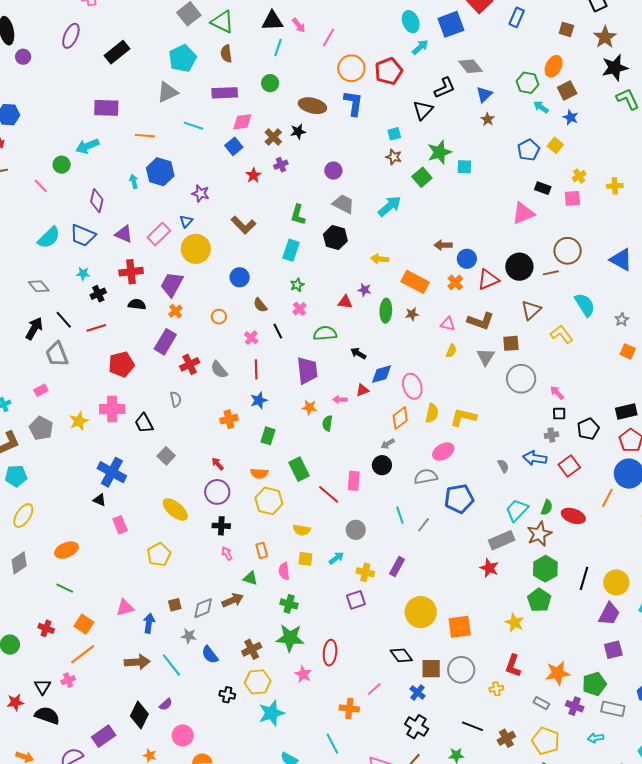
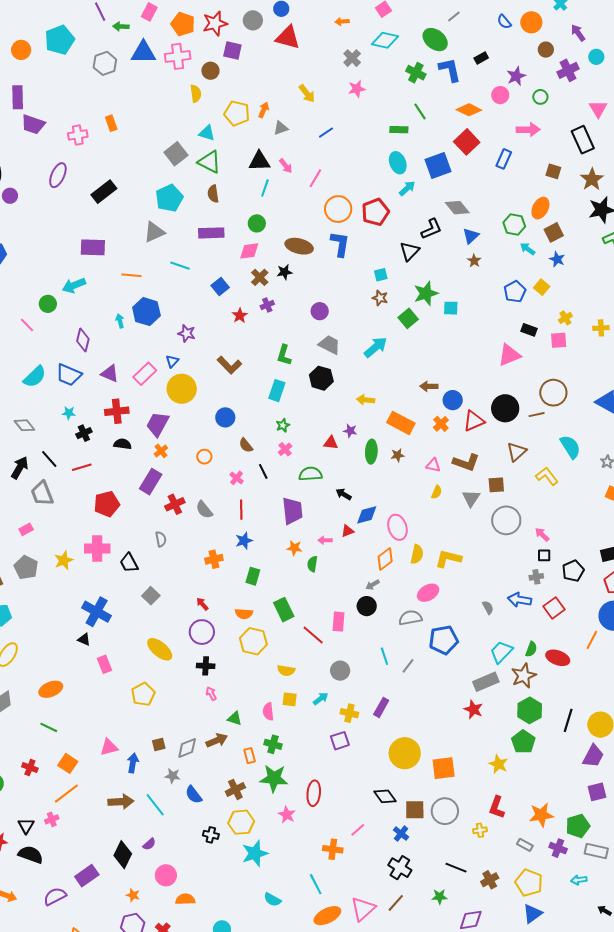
pink diamond: (242, 122) -> (249, 251), moved
orange rectangle: (262, 550) -> (250, 756), moved

